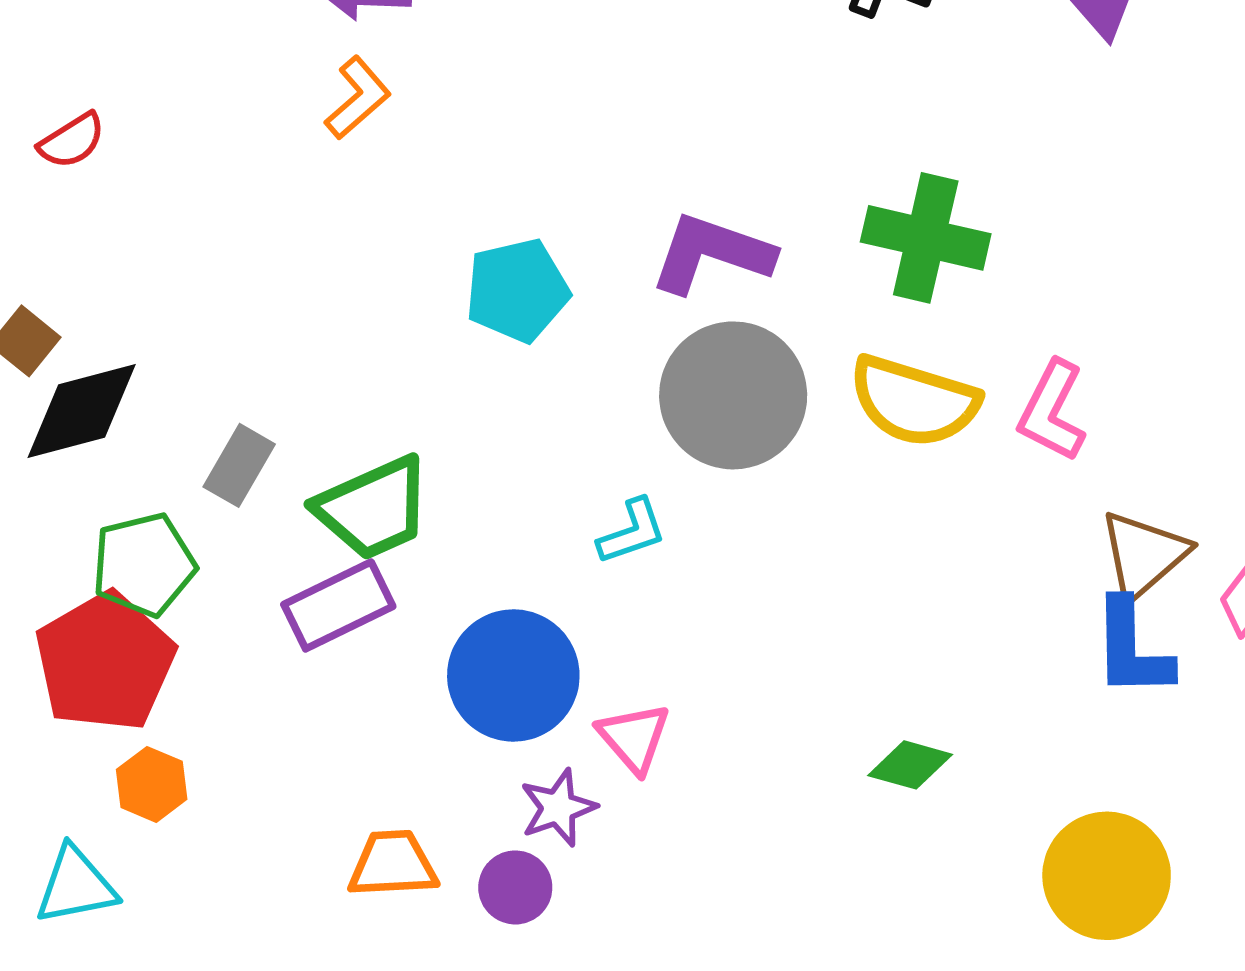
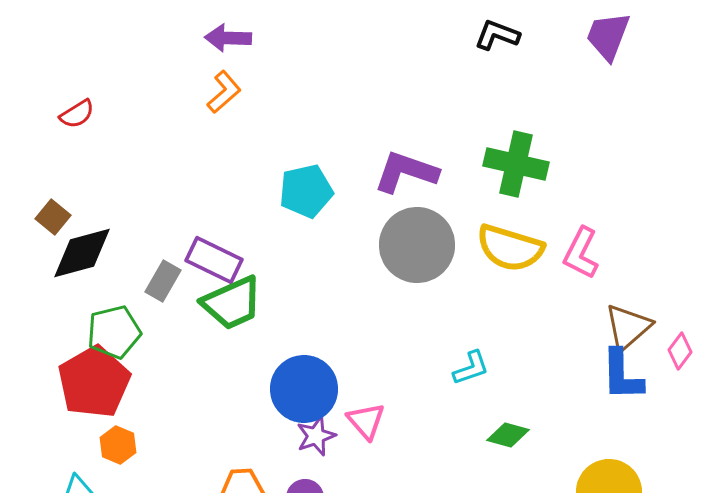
cyan L-shape: (632, 532) -> (471, 368), moved
purple rectangle: (338, 605) -> (214, 260), moved, turned 52
purple star: (558, 808) -> (316, 436), moved

